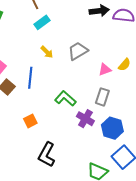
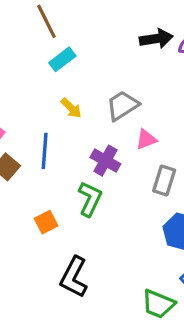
pink triangle: (105, 70) -> (146, 139), moved
green L-shape: (65, 98) -> (90, 199), moved, turned 75
purple cross: (85, 119) -> (105, 161), moved

